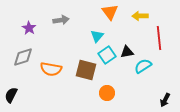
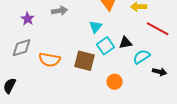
red line: (159, 38) -> (158, 29), turned -55
orange circle: (107, 93) -> (115, 82), moved
black arrow: (165, 100) -> (160, 72), moved, turned -104

